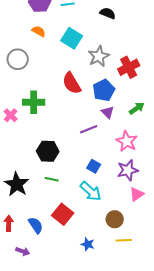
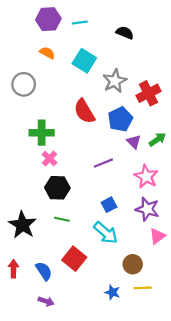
purple triangle: (108, 112) -> (134, 142), moved
pink cross: (11, 115) -> (49, 159), moved
blue square: (94, 166) -> (109, 205), turned 32
purple star: (128, 170) -> (147, 209), turned 30
blue star: (88, 244) -> (112, 292), moved
purple arrow: (23, 251) -> (46, 301), moved

